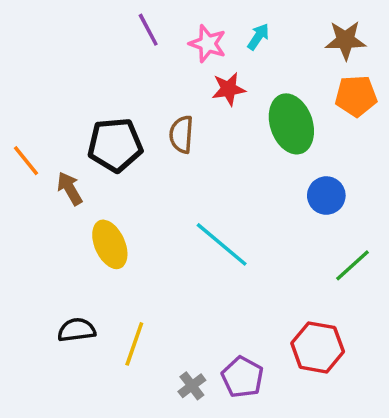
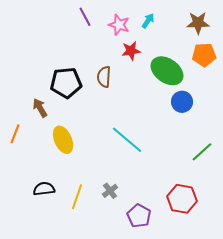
green ellipse: (291, 124) -> (167, 71), turned -36
orange line: (26, 161) -> (15, 134), moved, turned 60
blue circle: (326, 196) -> (182, 102), moved
gray cross: (192, 386) -> (110, 191), moved

